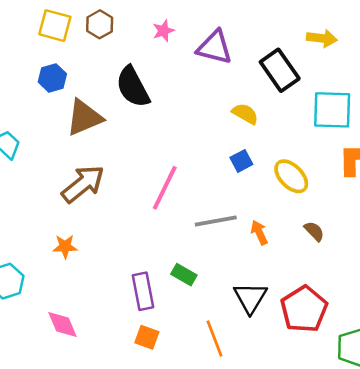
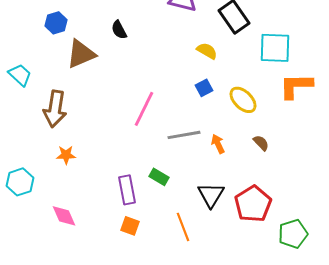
black semicircle: (133, 87) -> (119, 30), size x0.6
brown arrow: (83, 184) -> (55, 109), moved, turned 138

